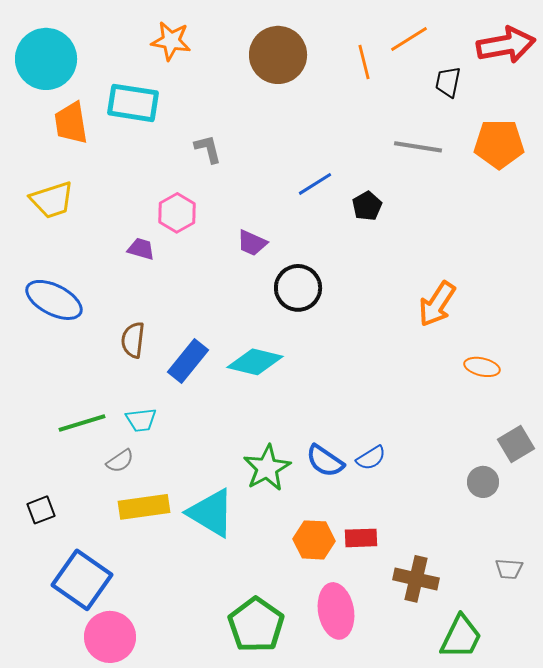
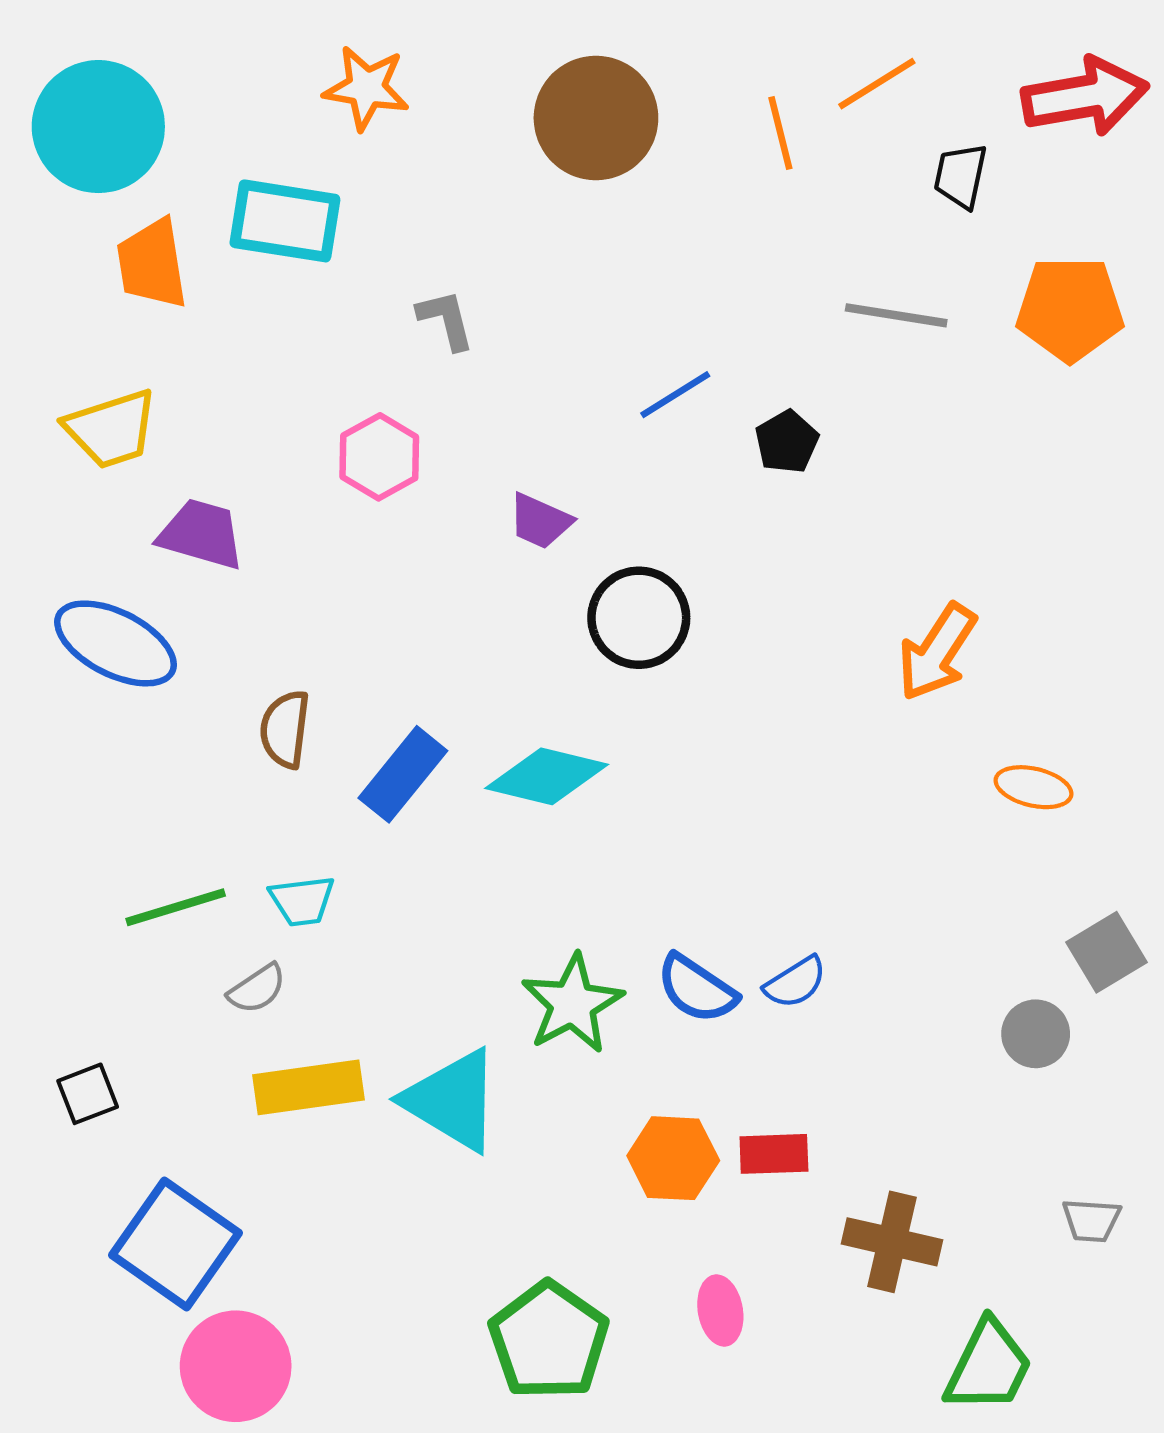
purple trapezoid: (141, 249) -> (201, 534), moved, size x1.5
pink ellipse: (336, 611) -> (720, 1310), size x0.6

